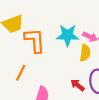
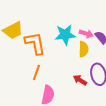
orange line: (21, 73) -> (36, 72), moved

